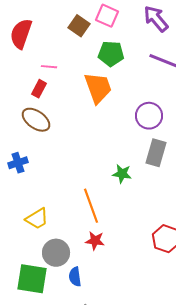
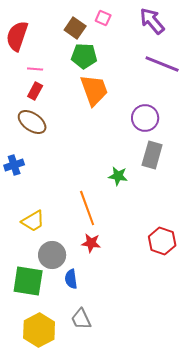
pink square: (107, 16) -> (103, 18), size x0.7
green pentagon: (111, 54) -> (84, 56), moved
pink line: (49, 67) -> (35, 69), moved

